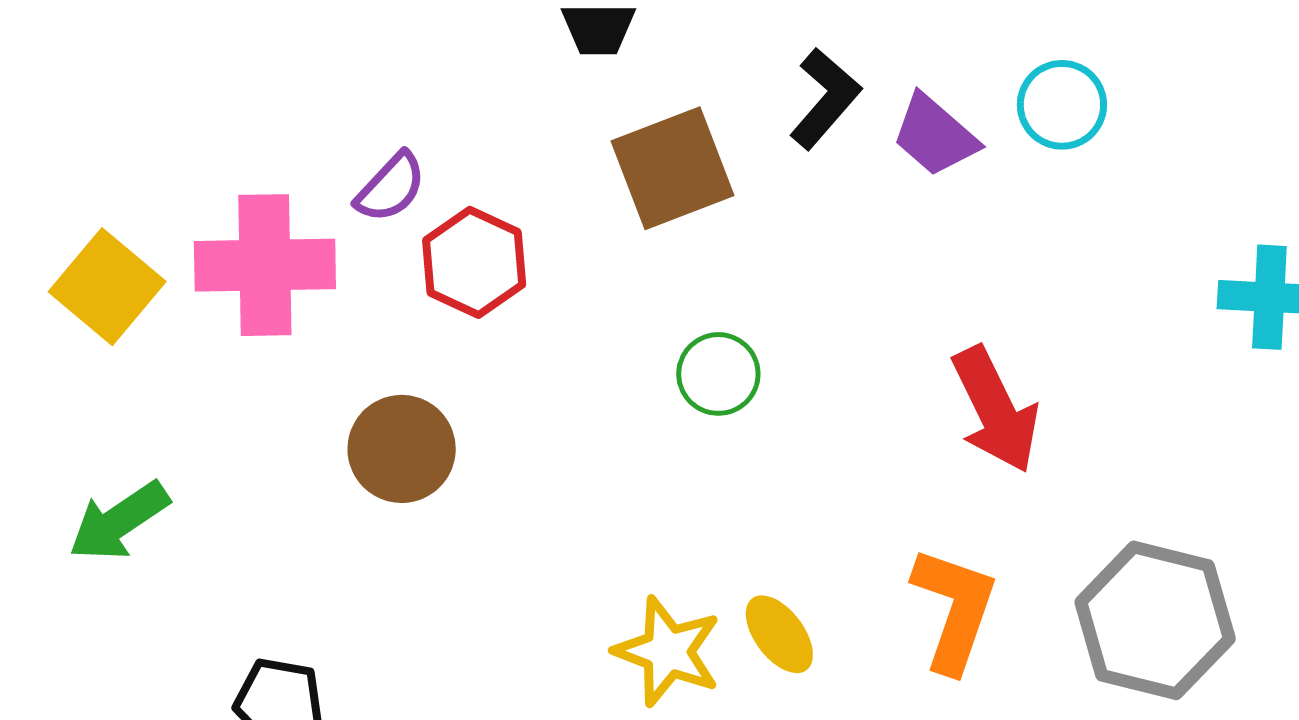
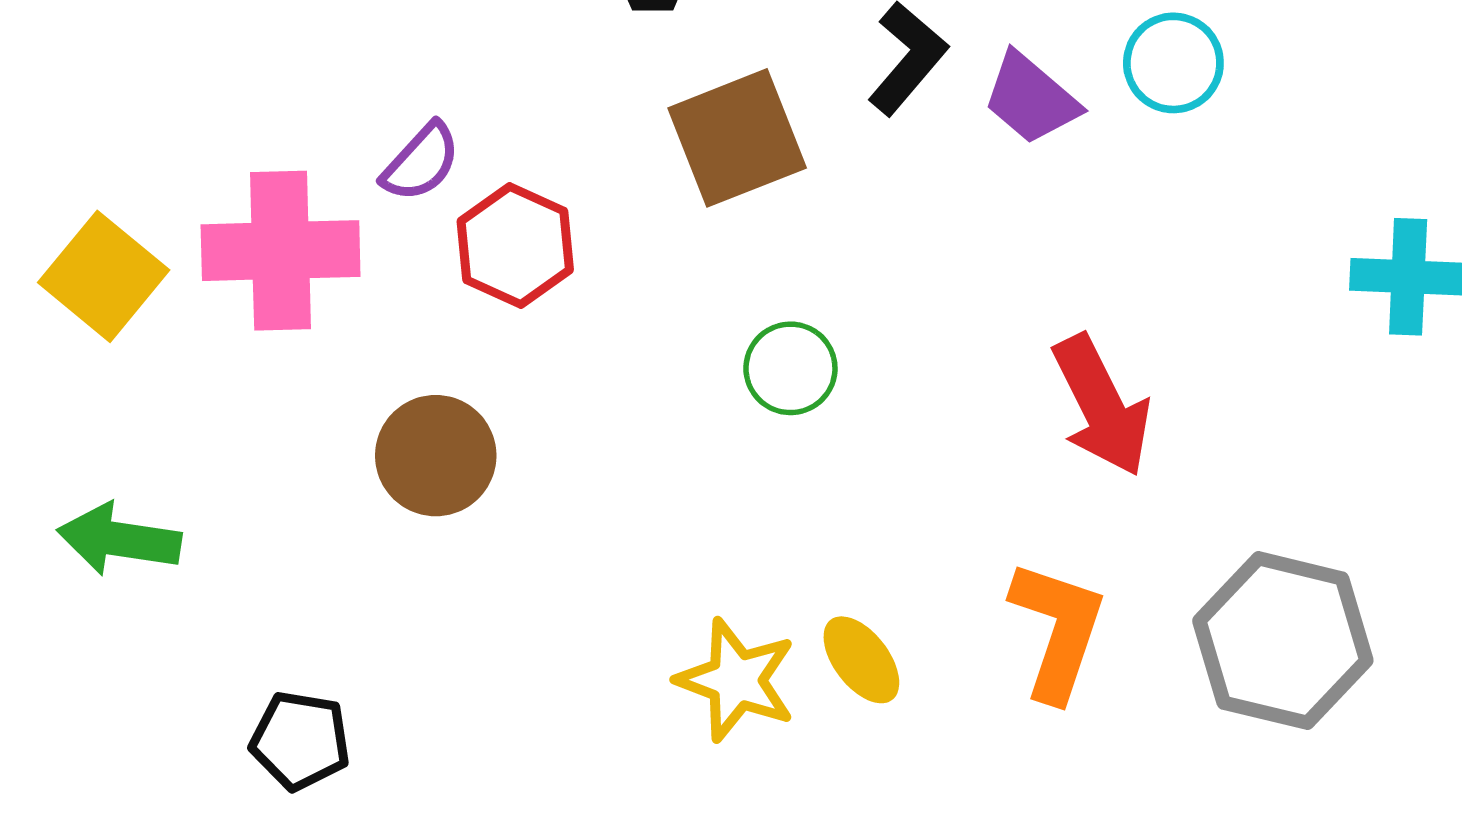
green arrow: (119, 521) -> (119, 539), turned 43

